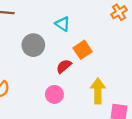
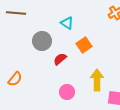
red semicircle: (64, 66) -> (60, 59), moved
pink circle: (54, 94) -> (67, 92), moved

